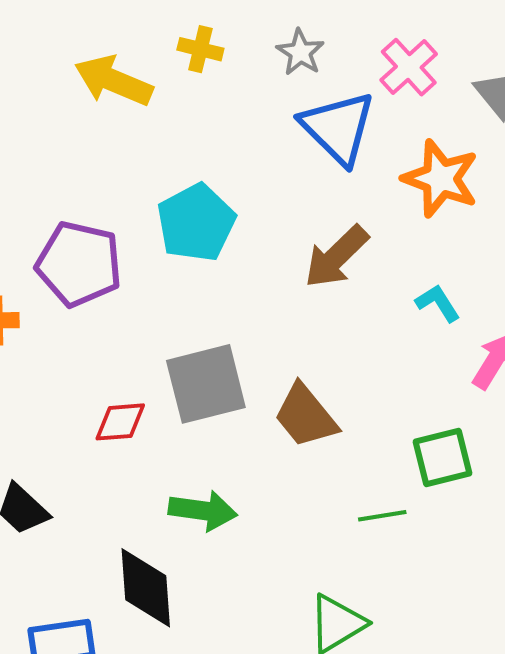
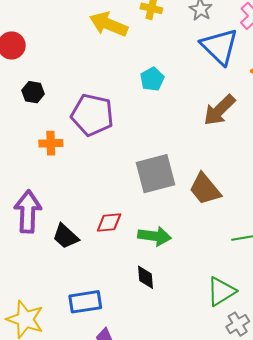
cyan pentagon: (196, 223) -> (152, 79), moved, size x0.6
red diamond: (120, 422) -> (109, 222), moved
black diamond: (146, 588) -> (145, 277), moved, size x0.6

